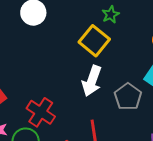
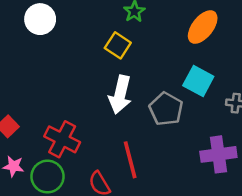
yellow square: (94, 41) -> (118, 45), size x0.7

